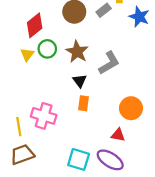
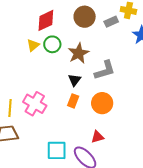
orange circle: (131, 108) -> (102, 103), moved
red triangle: (118, 135) -> (97, 137), turned -40
cyan square: (79, 159) -> (57, 150), turned -30

